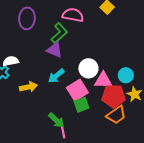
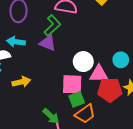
cyan circle: (126, 75) -> (121, 60), moved
cyan arrow: (56, 76) -> (16, 42), moved, turned 48
pink square: (77, 90) -> (72, 84), turned 35
orange trapezoid: (116, 115) -> (85, 114), moved

